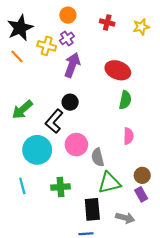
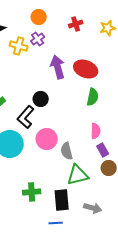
red cross: (107, 23) -> (76, 24), turned -32
purple arrow: (72, 65) -> (58, 67), moved, turned -35
green cross: (60, 187) -> (32, 192), moved
purple rectangle: (141, 194) -> (103, 150), moved

